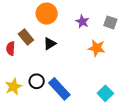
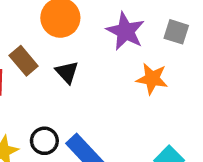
purple star: (82, 22) -> (125, 31), size x1.5
black triangle: (50, 44) -> (67, 72), turned -40

